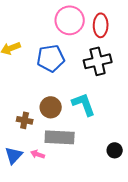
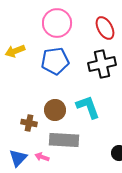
pink circle: (70, 20) -> (57, 23), moved
red ellipse: (101, 25) -> (105, 28), turned -30

